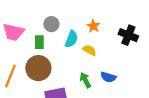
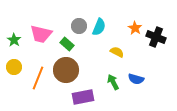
orange star: (93, 26) -> (135, 28), moved
cyan semicircle: (71, 39) -> (99, 27), moved
green rectangle: (39, 42) -> (67, 44), turned -48

